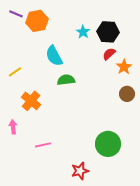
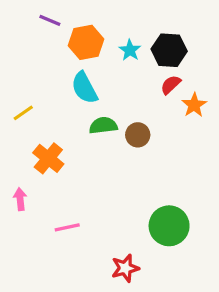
purple line: (16, 14) -> (50, 20), moved
orange hexagon: (37, 21) -> (86, 42), moved
brown circle: (127, 94) -> (138, 135), moved

